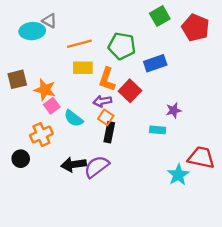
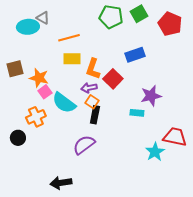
green pentagon: (122, 46) -> (111, 17), moved
purple star: (174, 110) -> (151, 96), size x1.5
cyan semicircle: (74, 118) -> (64, 103), size x1.4
black arrow: (74, 164) -> (61, 183), moved

